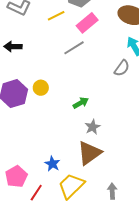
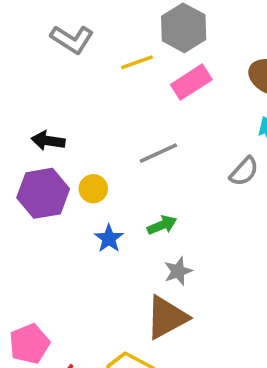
black arrow: (13, 47) -> (48, 141), moved
gray line: (74, 48) -> (158, 153), moved
blue star: (52, 164) -> (109, 238), moved

